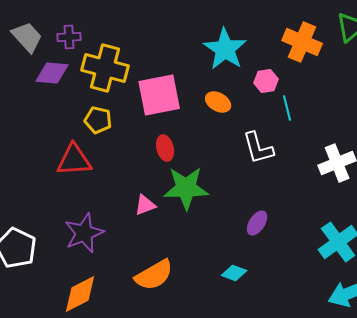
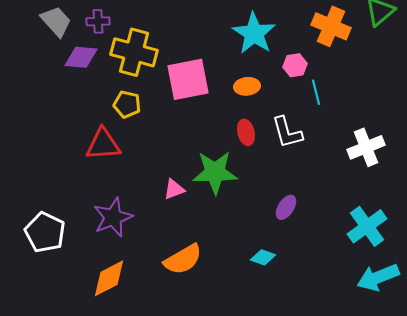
orange ellipse: (218, 102) -> (247, 86), turned -35
red ellipse: (165, 148) -> (246, 132), moved

